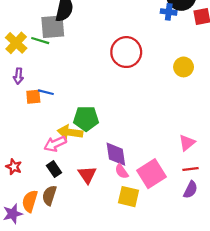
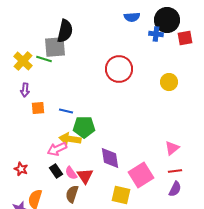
blue line: (46, 92) -> (66, 111), moved
pink semicircle: (122, 171) -> (71, 173), moved
brown semicircle: (49, 195) -> (72, 194), moved

